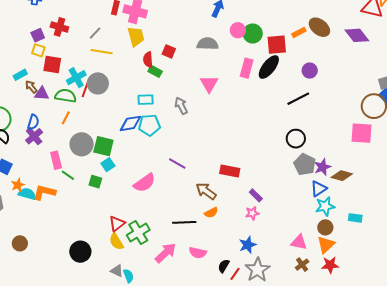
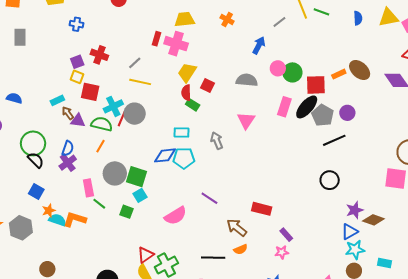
yellow trapezoid: (136, 37) -> (187, 72), moved, turned -135
gray pentagon: (305, 164) -> (323, 115), moved

